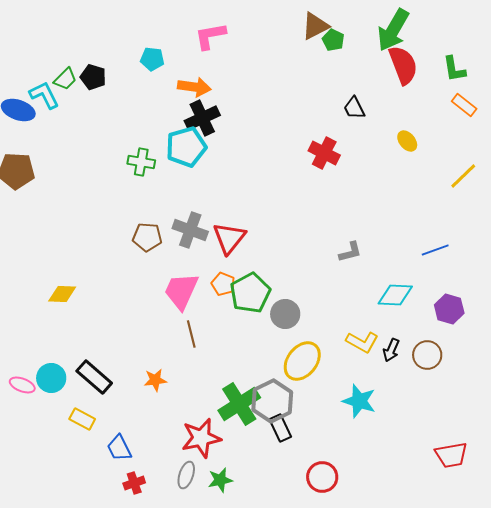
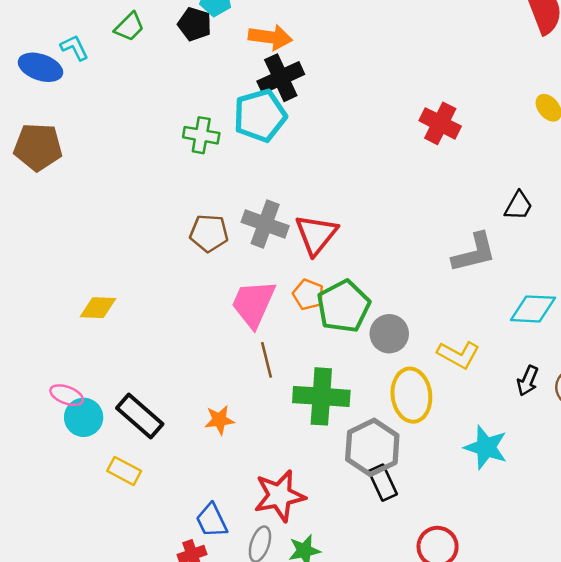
black pentagon: (93, 77) -> (195, 24), moved
green trapezoid: (65, 79) -> (129, 27), moved
cyan L-shape: (44, 95) -> (74, 48), size x0.7
black trapezoid: (354, 108) -> (519, 206), moved, turned -125
gray L-shape: (350, 252) -> (474, 253), size x1.5
yellow L-shape: (362, 342) -> (458, 355), moved
yellow ellipse: (302, 361) -> (411, 395), turned -45
pink ellipse: (22, 385) -> (67, 395), moved
green cross: (239, 404) -> (321, 396), moved, turned 36
blue trapezoid: (119, 448) -> (212, 521), moved

